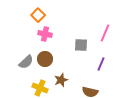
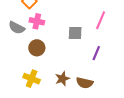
gray semicircle: (26, 62) -> (17, 28), moved, turned 70
brown star: (61, 80) -> (62, 79), moved

